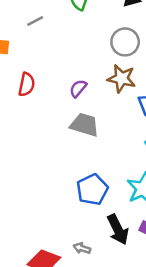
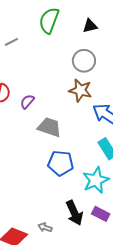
purple semicircle: (78, 88) -> (27, 102), moved
blue pentagon: (92, 190) -> (61, 163), moved, turned 30

